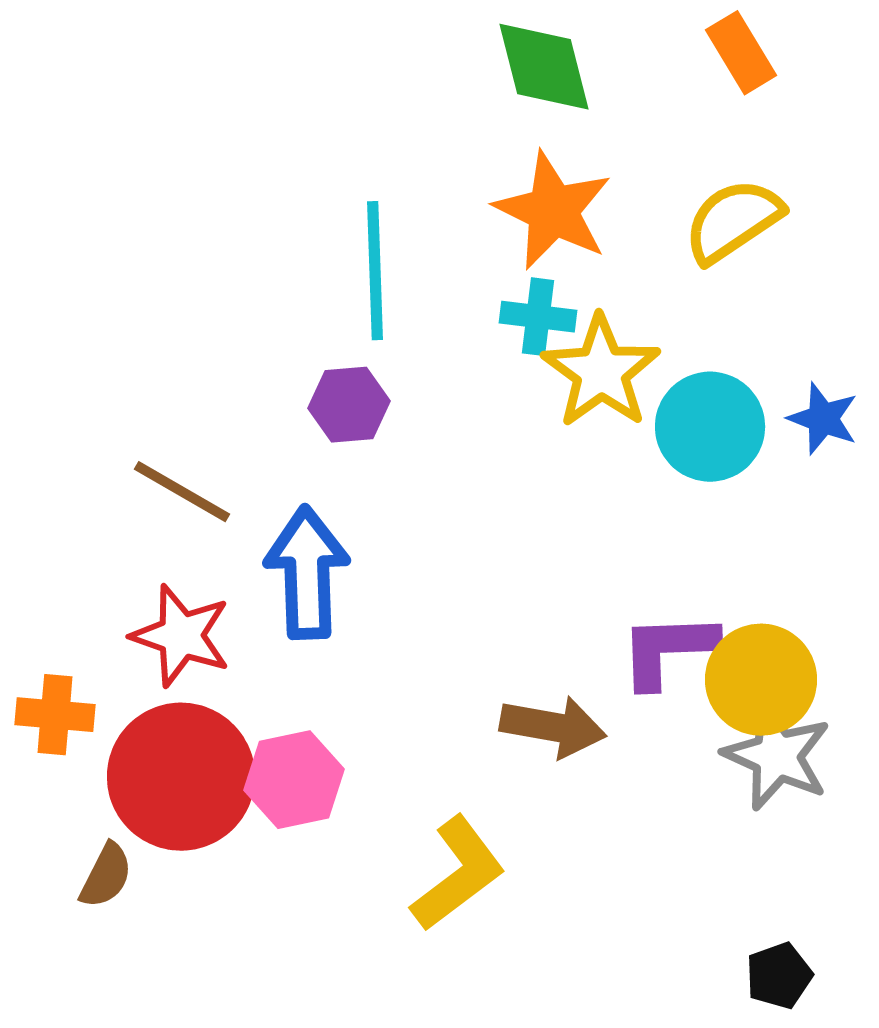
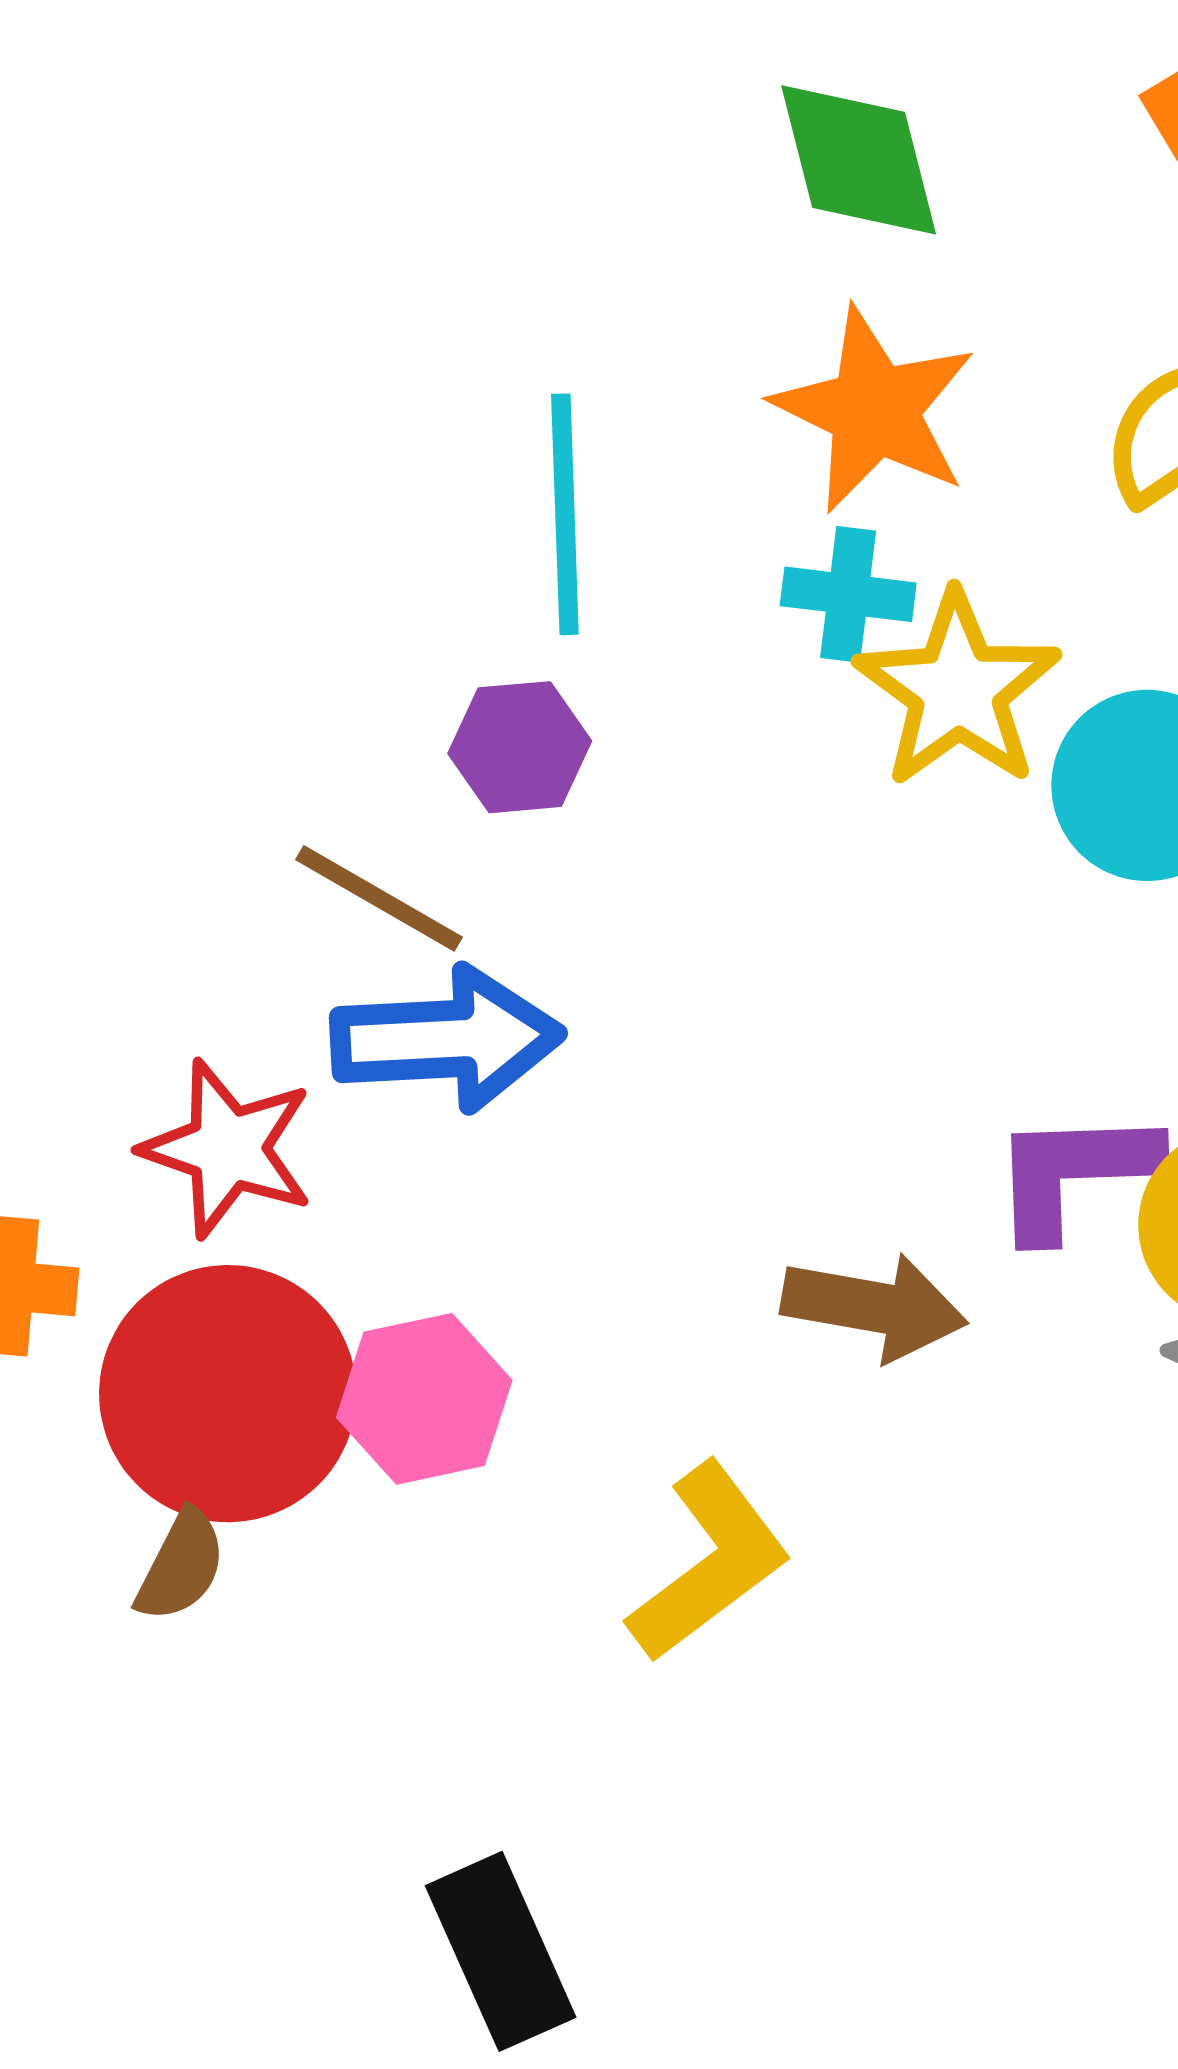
brown line: (182, 492) -> (379, 898), moved
blue arrow: (307, 573) -> (447, 1039), turned 89
brown semicircle: (106, 876) -> (181, 1566), moved

